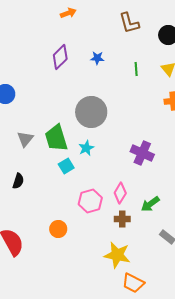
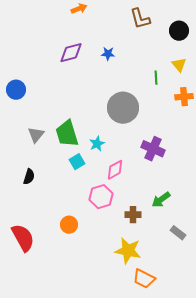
purple diamond: (60, 57) -> (71, 53), turned 30
green line: (136, 69) -> (156, 78), moved
gray circle: (91, 112) -> (123, 108), moved
pink diamond: (120, 193) -> (115, 170), moved, turned 30

